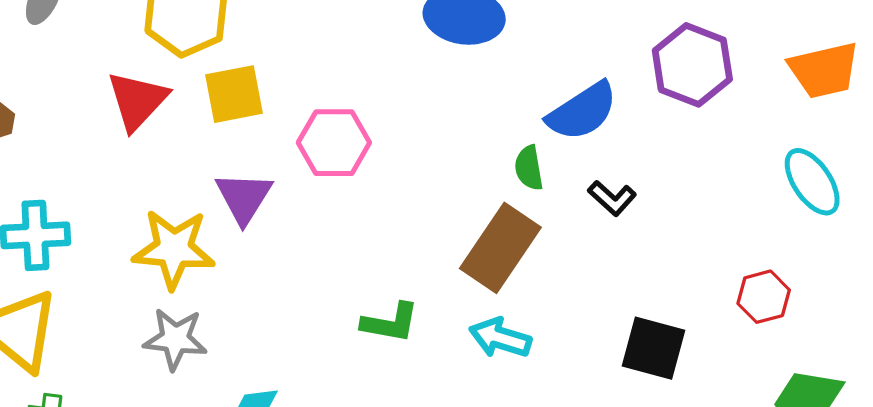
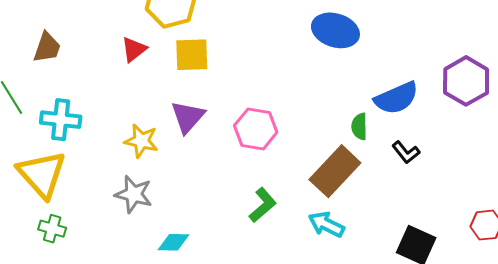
red triangle: (137, 101) -> (134, 49), size x0.7
pink hexagon: (334, 143) -> (256, 129), moved
yellow star: (174, 249) -> (141, 141), size x0.7
green L-shape: (390, 323) -> (263, 205), turned -60

